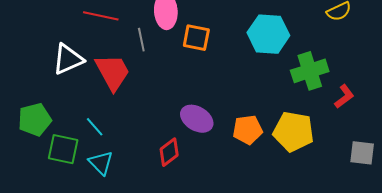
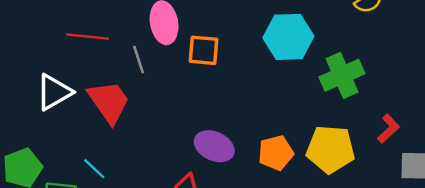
red L-shape: (344, 97) -> (388, 129), moved

